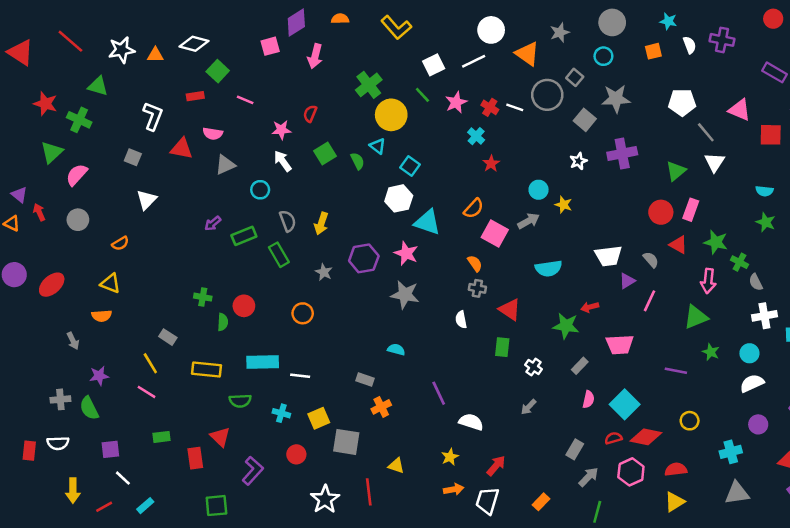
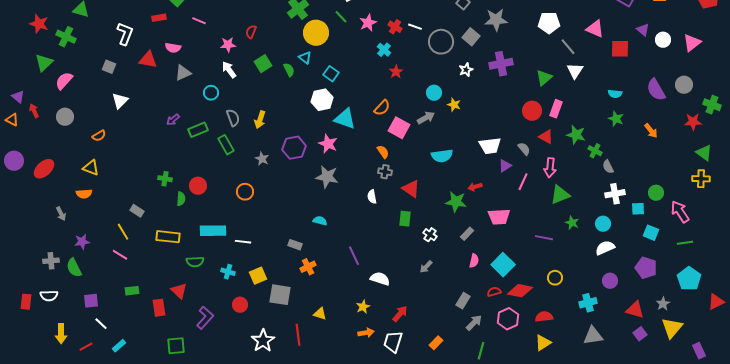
gray circle: (547, 95) -> (441, 42), moved
pink arrow: (708, 281) -> (550, 168), moved

